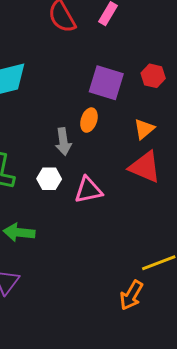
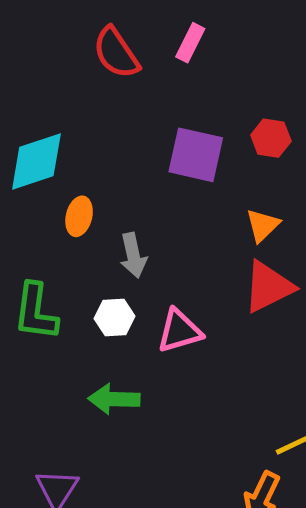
orange ellipse: (89, 120) -> (79, 216), moved
red triangle: (145, 167) -> (268, 287), turned -45
green arrow: (19, 232) -> (114, 399), moved

